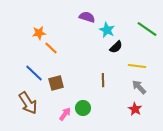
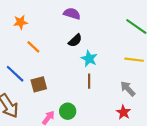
cyan star: (107, 30) -> (89, 59), moved
orange star: (39, 33) -> (20, 22), moved
black semicircle: (116, 47) -> (75, 40), moved
yellow line: (137, 66) -> (134, 60), moved

